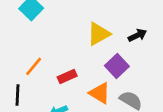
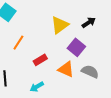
orange line: (34, 66) -> (18, 43), moved

